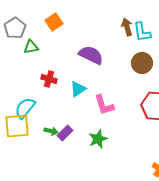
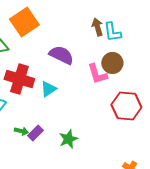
orange square: (54, 22) -> (24, 22), size x1.6
red cross: (49, 79) -> (19, 79), size x1.8
pink L-shape: (104, 105) -> (97, 74), moved

